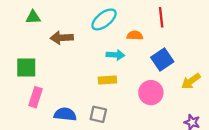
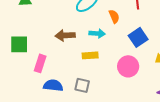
orange semicircle: (135, 35) -> (114, 16), turned 64
brown arrow: (62, 38) -> (65, 35), moved
pink rectangle: (35, 97) -> (40, 63), moved

